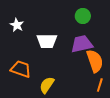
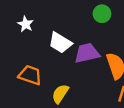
white trapezoid: (47, 41) -> (60, 43), turned 30
purple trapezoid: (82, 44) -> (87, 53), moved

